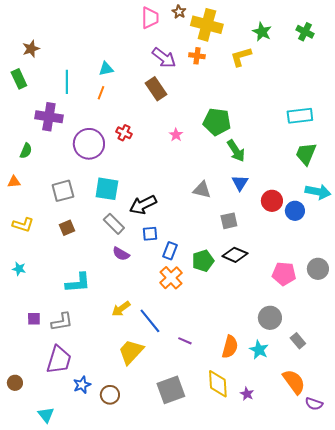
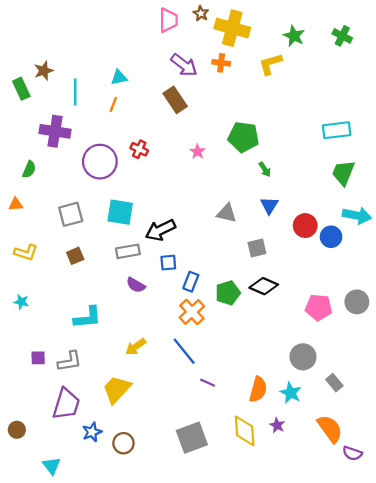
brown star: (31, 49) -> (44, 71), moved
green arrow: (236, 151) -> (265, 169), size x0.6
gray rectangle: (114, 224) -> (128, 251), turned -55
blue line: (150, 321) -> (184, 351), moved
yellow trapezoid: (131, 352) -> (117, 389), moved
purple star: (247, 394) -> (277, 425), moved

